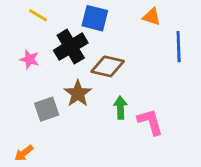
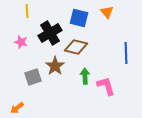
yellow line: (38, 15) -> (27, 11), turned 56
orange triangle: (152, 17) -> (107, 12), turned 32
blue square: (95, 18) -> (79, 18), moved
blue line: (179, 47) -> (126, 53), moved

